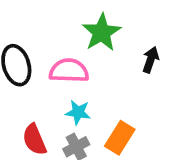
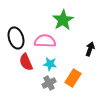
black arrow: (151, 60) -> (90, 49), moved
red semicircle: (34, 140) -> (26, 62), moved

